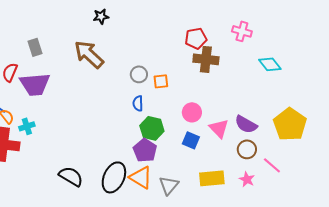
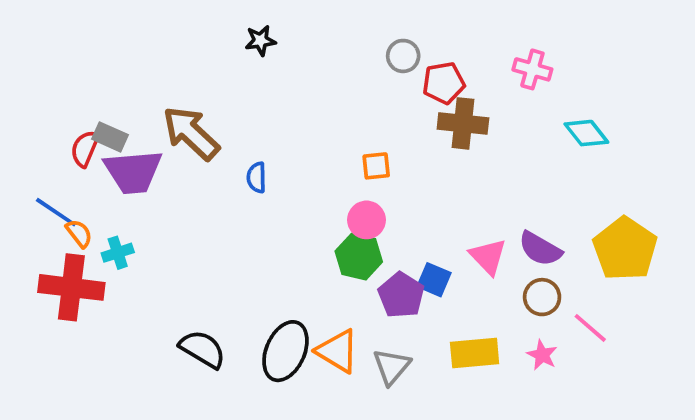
gray rectangle: (35, 47) -> (110, 137), moved, turned -48
brown arrow: (89, 54) -> (191, 133), moved
gray circle: (139, 74) -> (403, 56), moved
blue semicircle: (138, 103) -> (257, 177), moved
pink circle: (192, 112) -> (367, 220), moved
purple pentagon: (145, 150) -> (401, 295), moved

